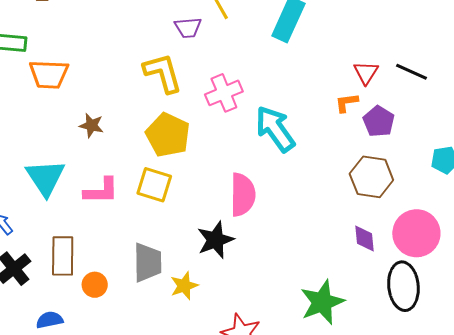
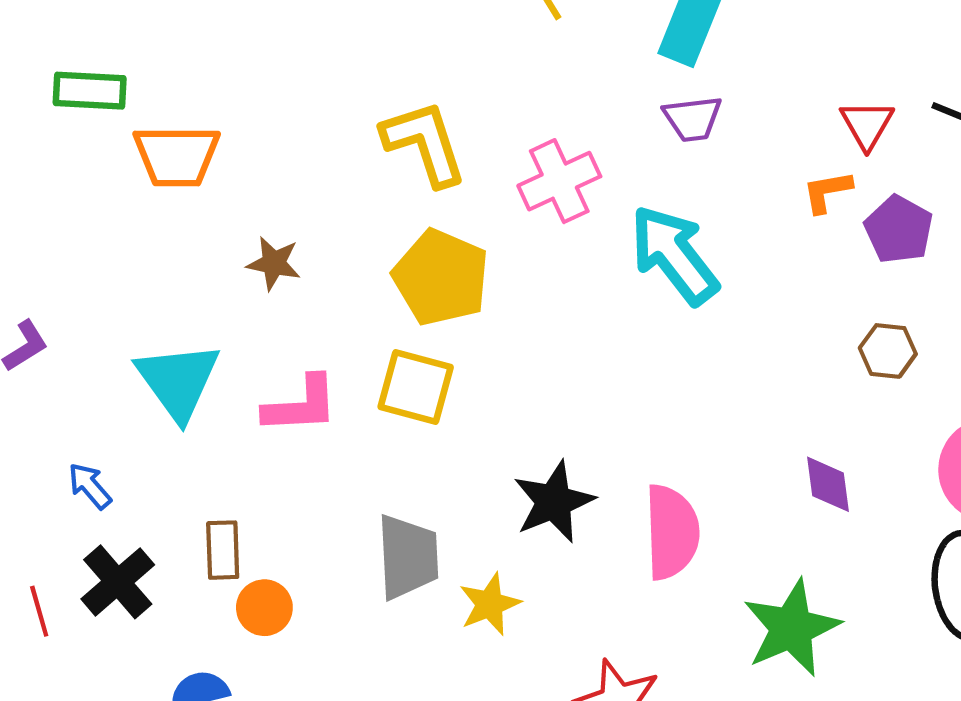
purple trapezoid: (188, 28) -> (693, 119), moved
brown hexagon: (371, 177) -> (888, 351), size x0.6
pink semicircle: (243, 195) -> (672, 532), moved
purple diamond: (365, 239) -> (828, 484), moved
brown rectangle: (63, 256) -> (223, 550), size x0.7
orange circle: (95, 285) -> (264, 608), moved

